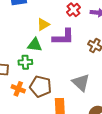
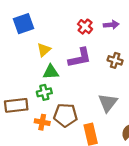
yellow triangle: (43, 25) -> (44, 50), moved
gray triangle: (81, 83) -> (108, 103), turned 36

